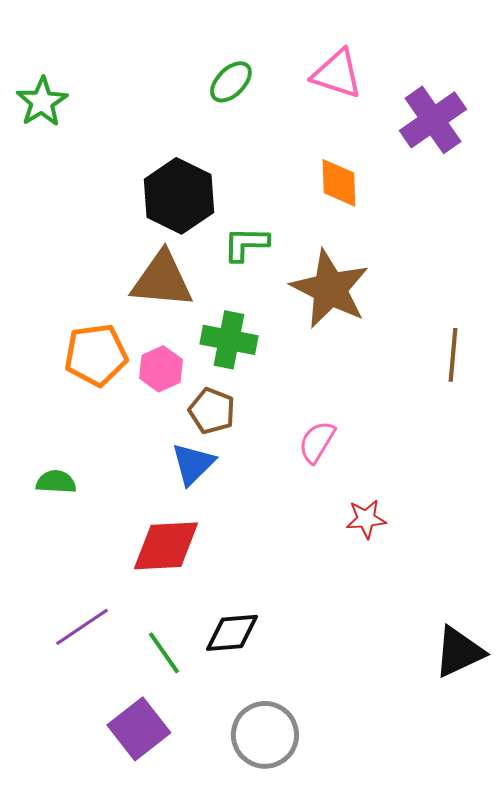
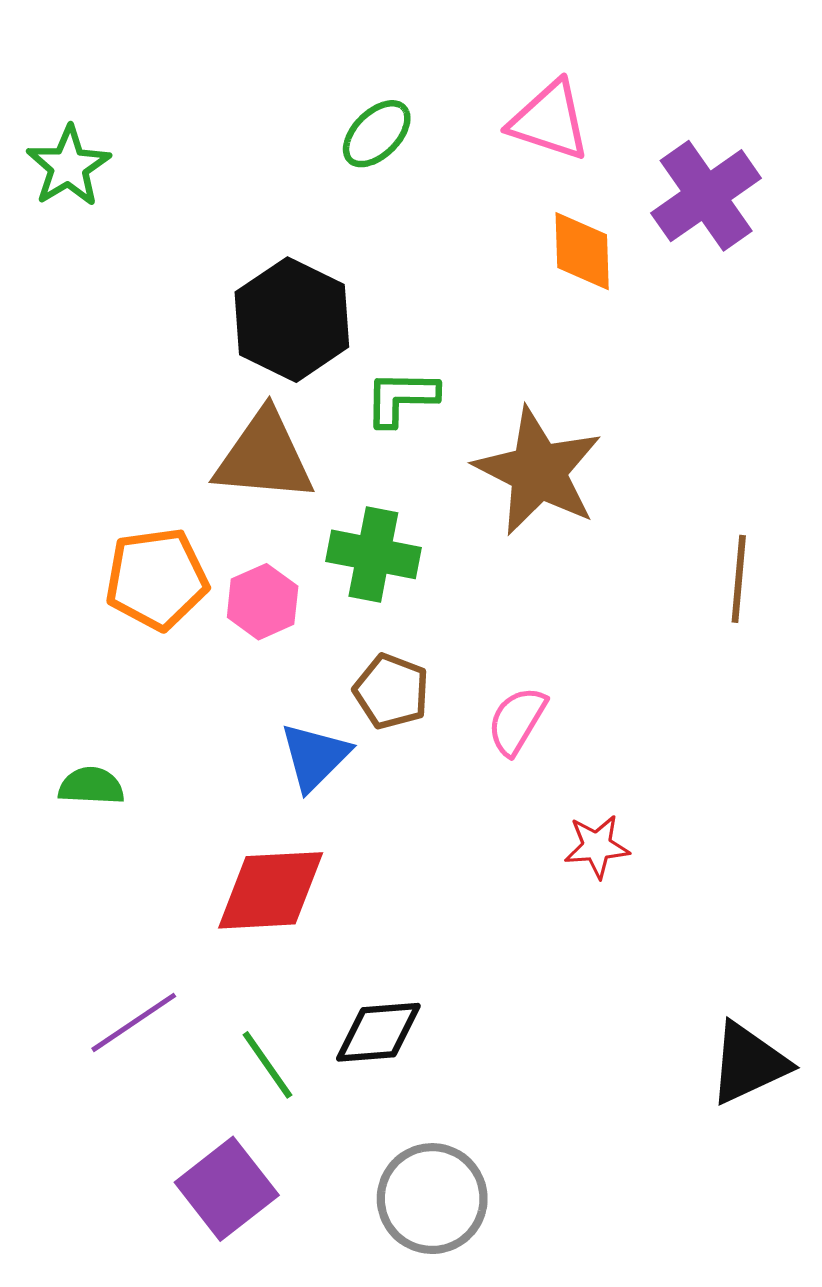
orange diamond: (339, 183) -> (582, 251), moved
brown pentagon: (212, 411) -> (391, 691), moved

